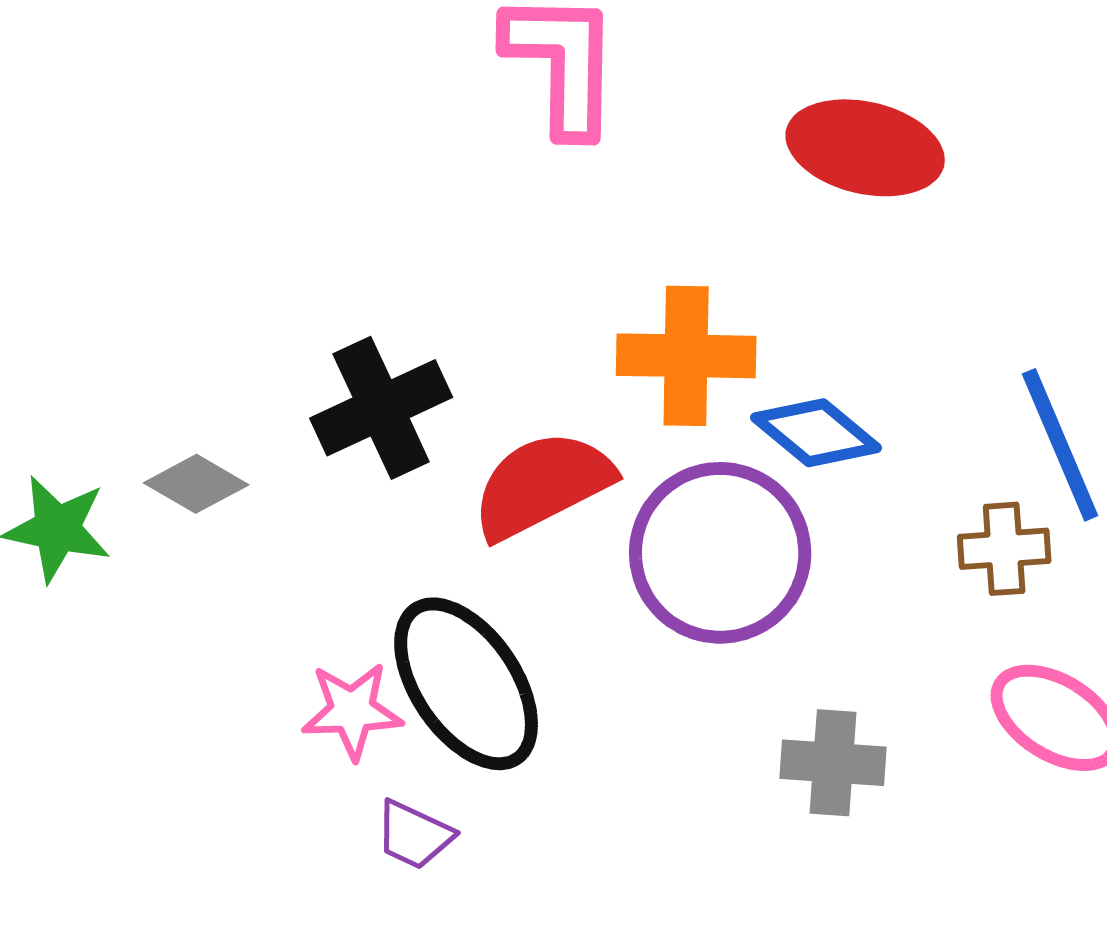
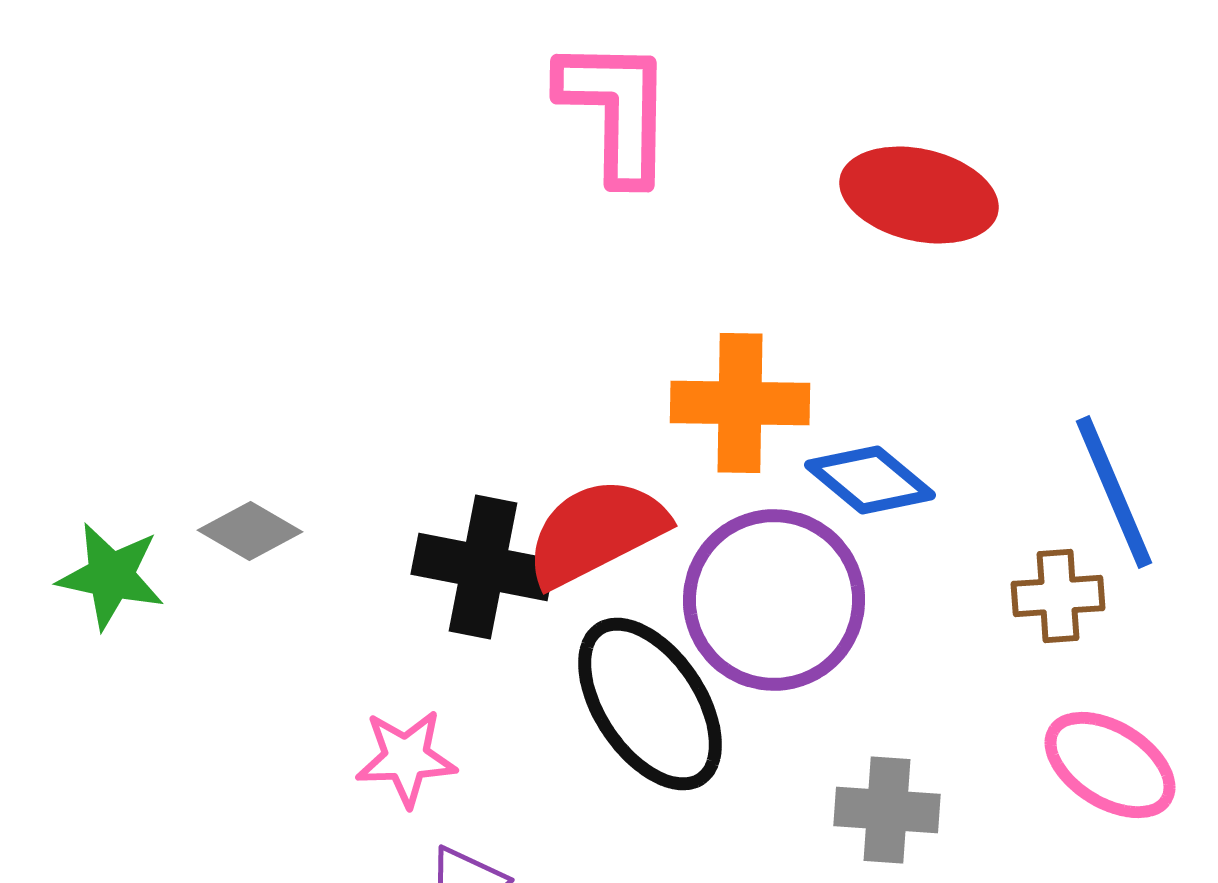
black cross: (381, 408) -> (483, 567), moved, turned 36
black ellipse: (466, 684) -> (650, 704), moved

